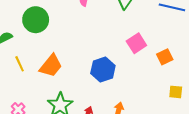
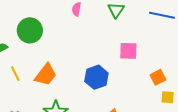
pink square: (136, 43) -> (128, 51), turned 36
orange square: (165, 57) -> (158, 77), moved

